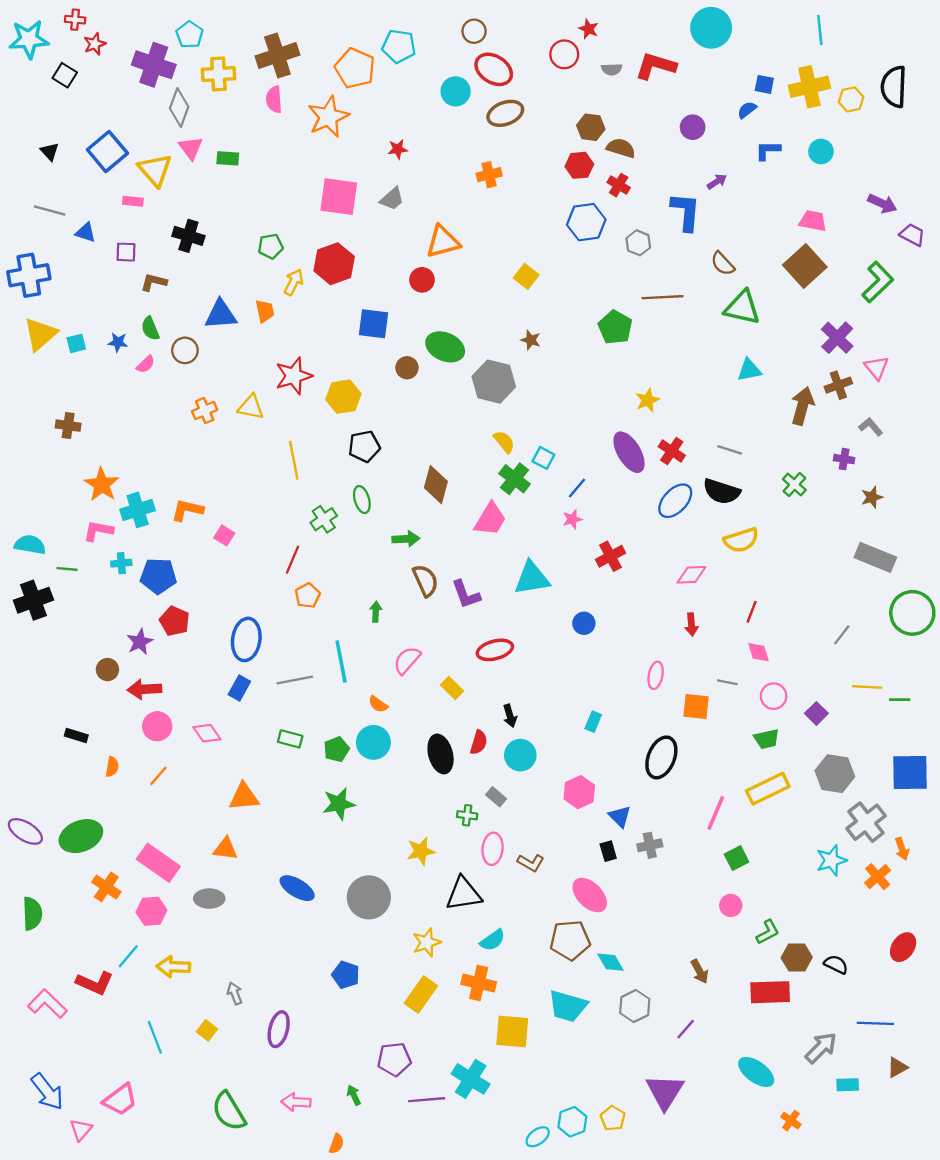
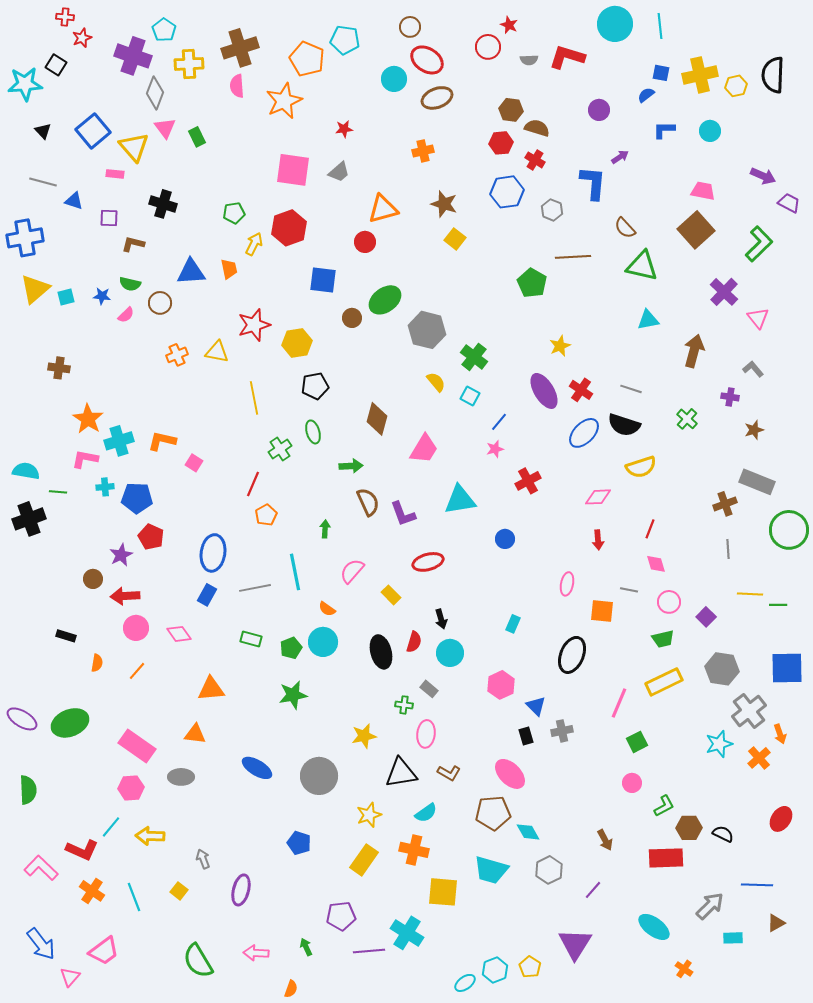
cyan line: (820, 30) -> (660, 26), moved
cyan star: (29, 39) -> (25, 84), moved
green rectangle: (228, 158) -> (197, 137), turned 60
green semicircle: (150, 328) -> (130, 284), turned -55
brown star: (531, 340) -> (444, 204), moved, size x1.5
green ellipse: (445, 347) -> (385, 300), turned -60
brown cross: (838, 385) -> (725, 504), moved
green cross: (515, 479) -> (474, 357), moved
gray line: (842, 635) -> (728, 549), turned -42
brown L-shape: (531, 863) -> (449, 773), moved
orange cross: (106, 887) -> (92, 891), moved

